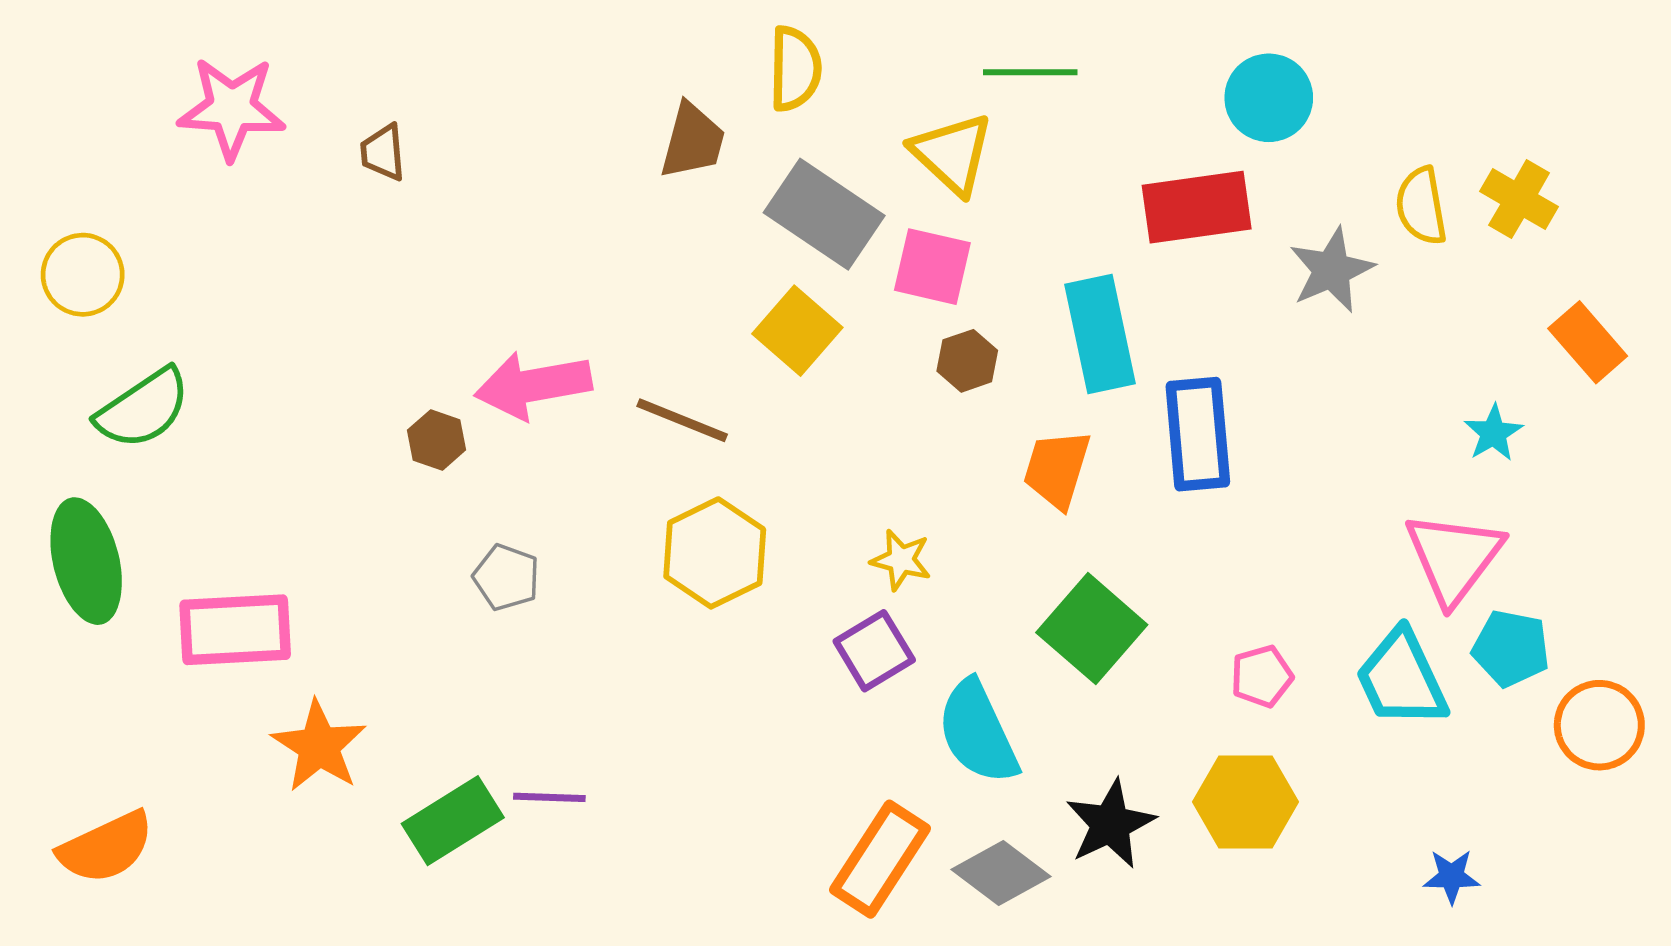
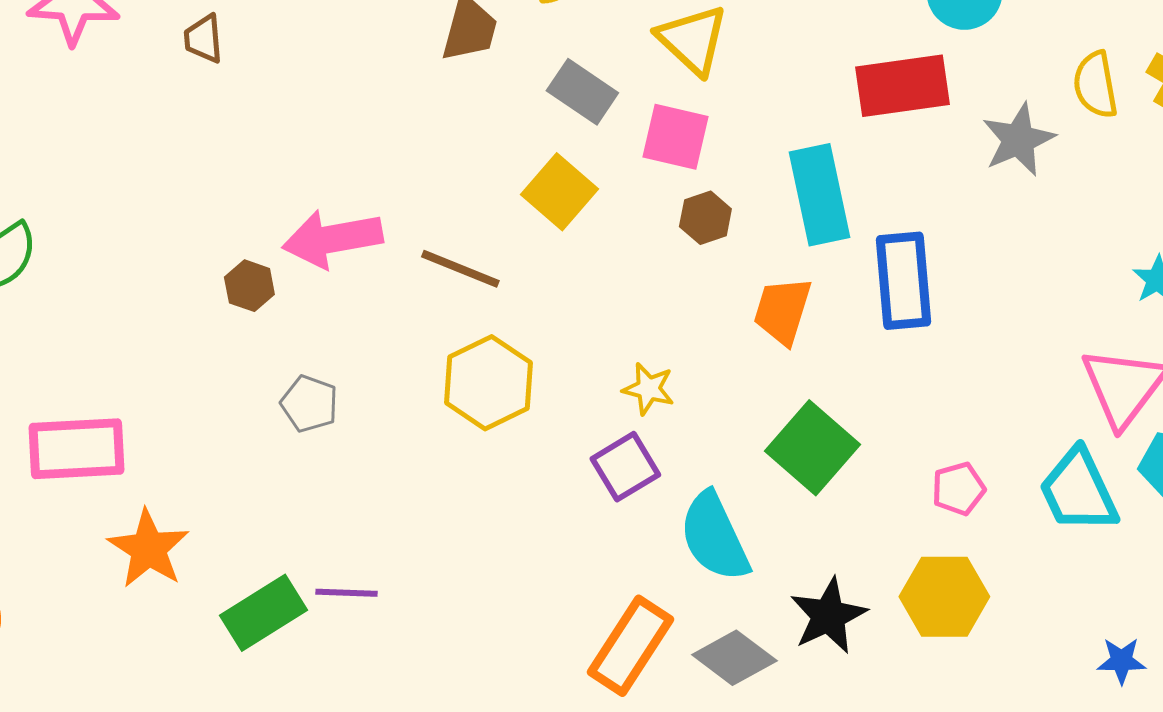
gray rectangle: (824, 214) -> (582, 92), size x0.7

